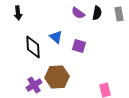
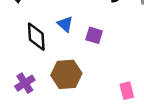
purple cross: (34, 85) -> (25, 83), moved

